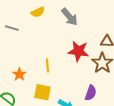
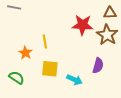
yellow line: (48, 66) -> (45, 42), moved

